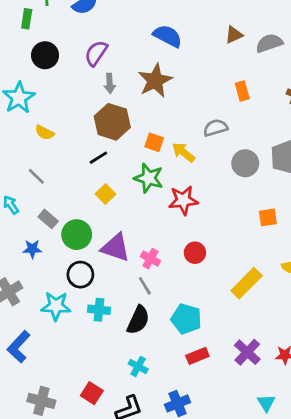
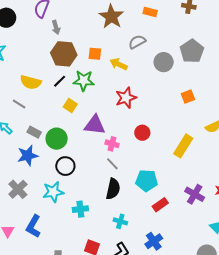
brown star: (155, 81) -> (111, 17), moved
orange rectangle: (242, 91) -> (150, 12), turned -48
yellow semicircle: (44, 133) -> (31, 82), moved, size x1.5
orange square: (154, 142) -> (95, 54), moved
green star: (149, 178) -> (84, 81), moved
purple triangle: (116, 248) -> (95, 125), moved
blue star: (32, 249) -> (28, 156), size x1.5
cyan cross: (99, 310) -> (80, 209), moved

